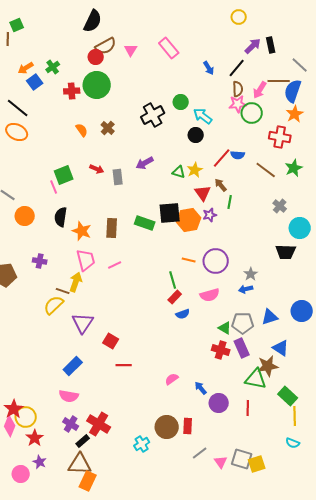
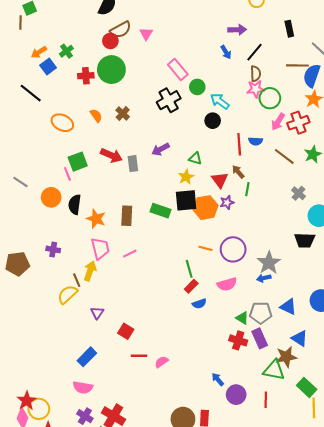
purple arrow: (253, 46) -> (237, 30), moved, turned 42
pink rectangle: (169, 48) -> (178, 70), moved
pink arrow: (260, 90) -> (278, 122), moved
orange ellipse: (17, 132) -> (62, 123), moved
red cross: (280, 137) -> (298, 123), turned -30
red line: (222, 158) -> (239, 144), turned -45
red arrow: (97, 169) -> (111, 155), size x1.5
yellow star: (195, 170) -> (186, 177), moved
orange circle: (25, 216) -> (51, 197), moved
gray star: (251, 274) -> (269, 263), size x1.6
brown line: (63, 291) -> (77, 280), turned 48
blue triangle: (270, 317) -> (288, 307), turned 42
purple triangle: (83, 323) -> (97, 313), size x0.6
pink semicircle: (172, 379) -> (162, 362), moved

